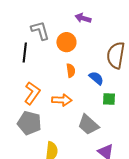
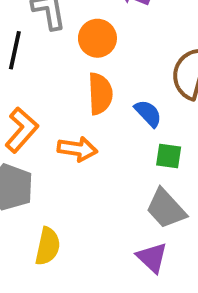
orange semicircle: (71, 70) -> (100, 94), size x1.5
gray trapezoid: (88, 125) -> (166, 209), moved

